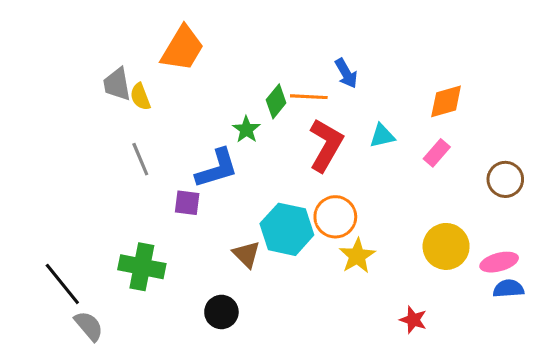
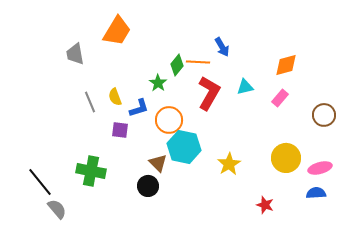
yellow semicircle: (140, 97) -> (115, 97), moved
blue L-shape: (217, 168) -> (139, 108), size x0.7
orange circle: (335, 217) -> (169, 120), moved
blue semicircle: (508, 289) -> (316, 193), moved
black circle: (221, 312) -> (148, 186), moved

